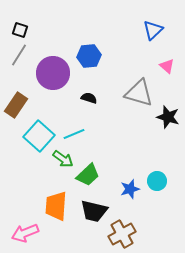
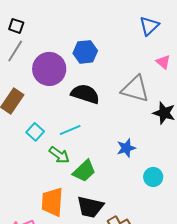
black semicircle: (89, 98) -> (85, 94), size x1.8
cyan square: (39, 136) -> (35, 132), size x0.6
blue star: (130, 189) -> (126, 148), moved

